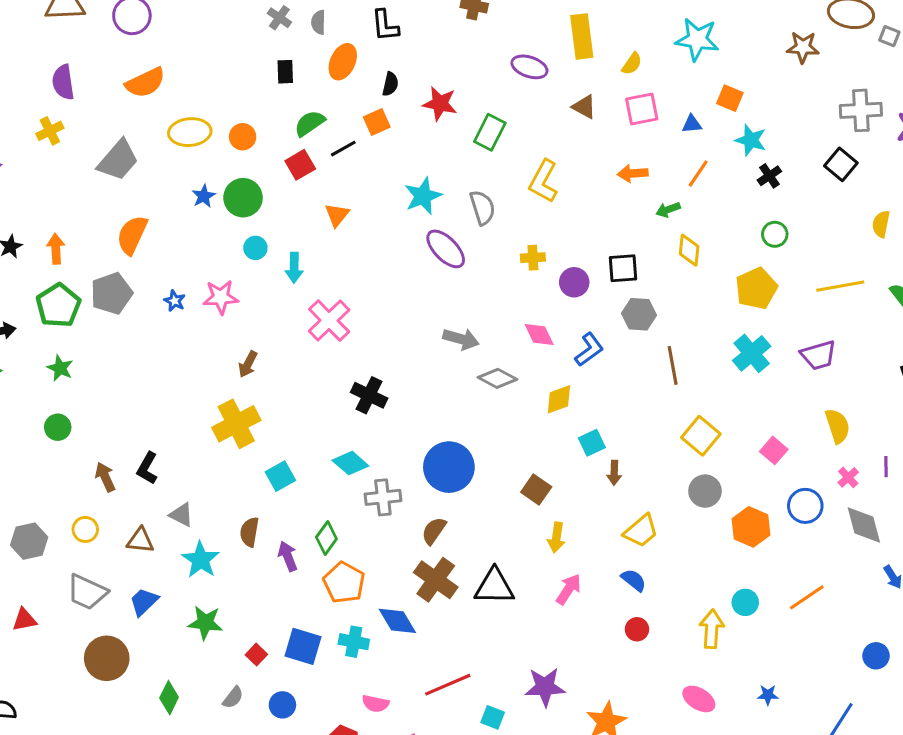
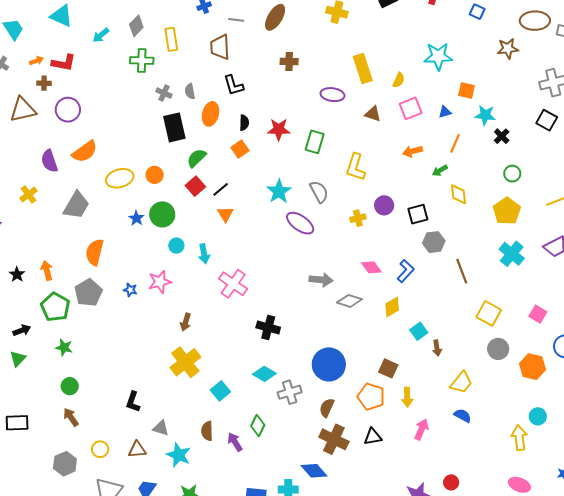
black rectangle: (285, 72) -> (174, 127), size x1.8
purple semicircle: (63, 82) -> (49, 161), moved
black line: (343, 149) -> (221, 189), moved
purple circle: (574, 282) -> (384, 205), moved
brown arrow: (105, 477) -> (71, 417), moved
orange pentagon: (344, 583) -> (371, 397), moved
black triangle: (494, 587) -> (373, 437), size x0.7
red circle: (637, 629) -> (451, 482), moved

